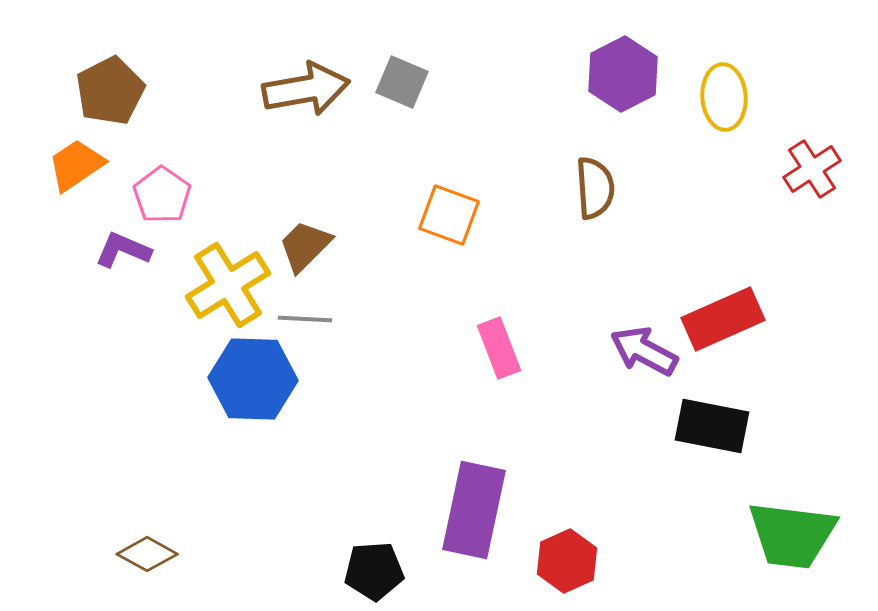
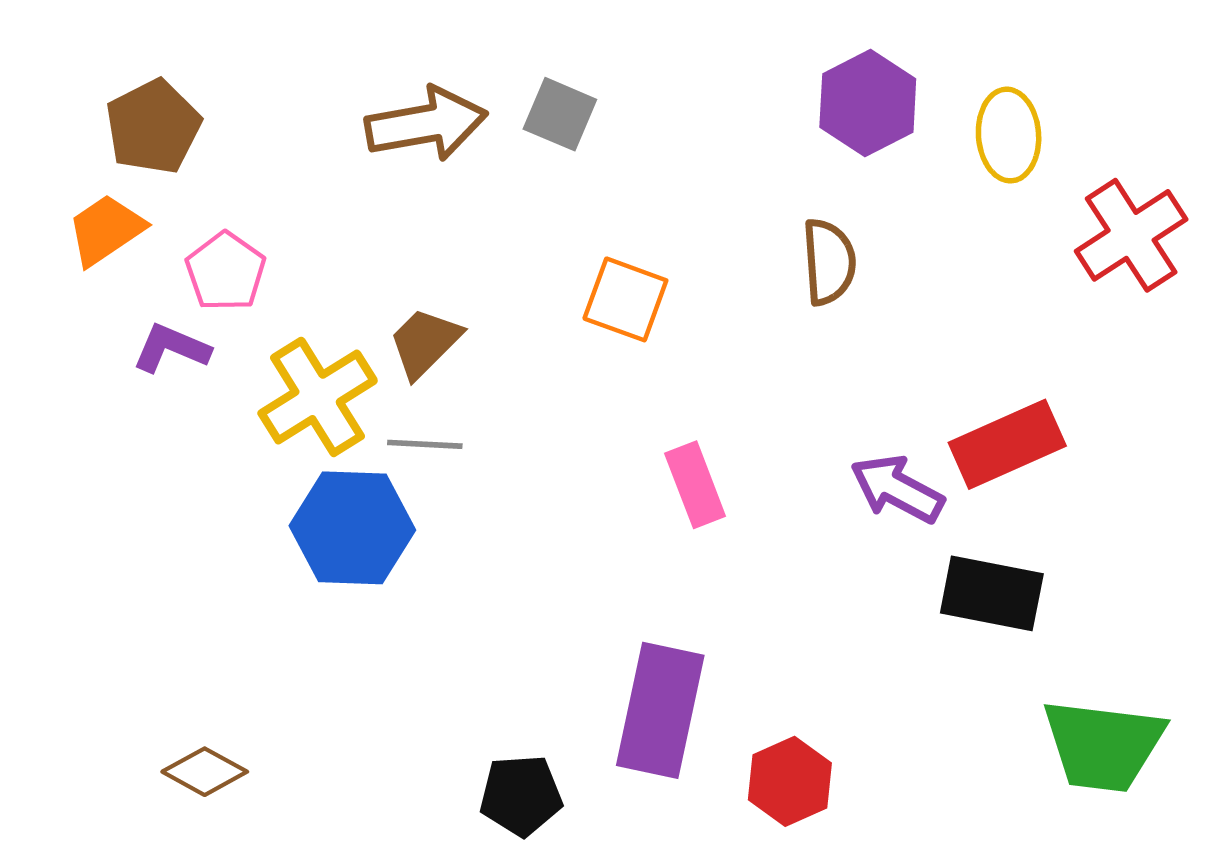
red cross: (812, 169) -> (1131, 235), size x1.4

